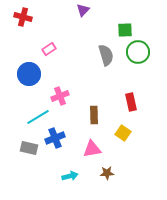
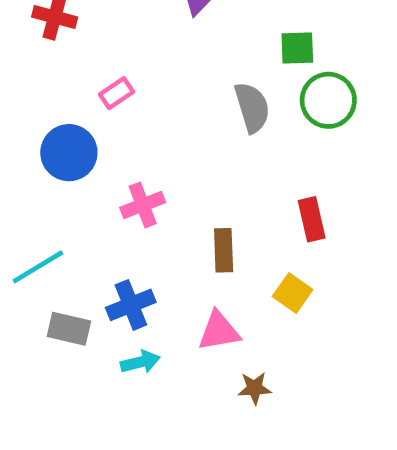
cyan line: (38, 117) -> (38, 267), moved
cyan arrow: (70, 176) -> (140, 362), moved

